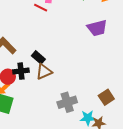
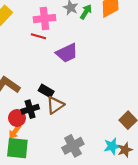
purple trapezoid: (97, 28) -> (67, 53), moved
gray cross: (67, 102) -> (73, 146), moved

